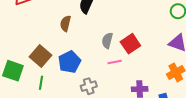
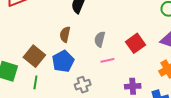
brown semicircle: (66, 23) -> (65, 34), moved
red square: (130, 44) -> (135, 43), moved

